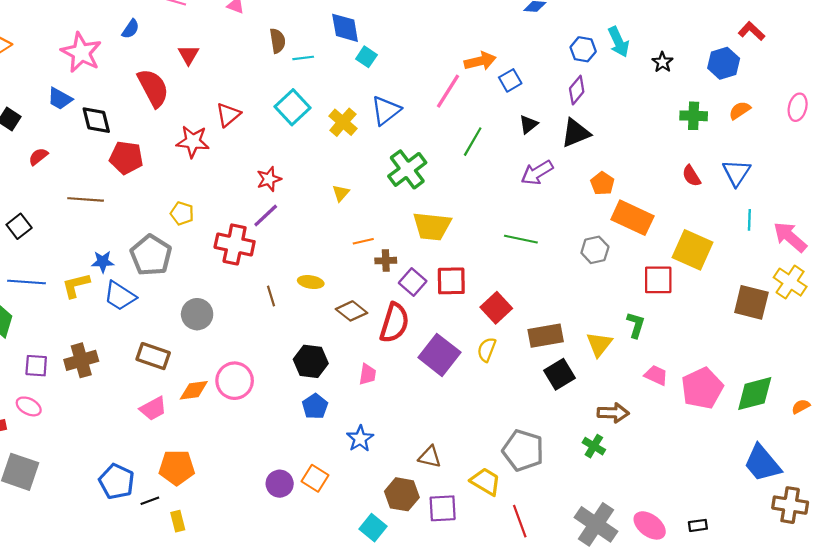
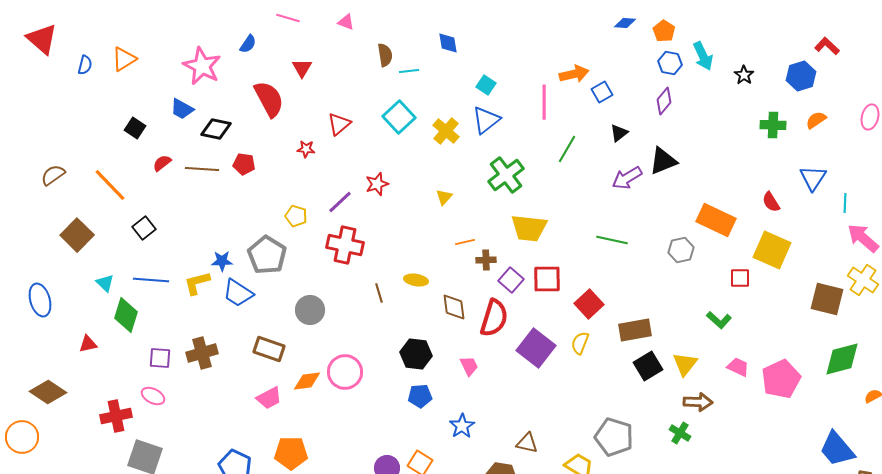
blue diamond: (345, 28) -> (448, 43), size x0.7
cyan square: (366, 57) -> (486, 85), moved
pink line: (448, 91) -> (544, 102), turned -32
black diamond: (96, 120) -> (216, 129), turned -64
black triangle: (576, 133) -> (663, 161), moved
red star: (193, 142) -> (306, 149), size x0.6
red pentagon: (126, 158) -> (244, 164), size x0.7
red semicircle: (691, 176) -> (771, 202), moved
orange pentagon: (602, 183) -> (664, 31), moved
brown line: (86, 199) -> (202, 169), moved
purple line: (266, 216) -> (340, 202), moved
cyan line: (749, 220) -> (845, 203), moved
red square: (658, 280) -> (740, 278), size x0.7
brown diamond: (351, 311) -> (454, 307), turned 44
green L-shape: (636, 325) -> (719, 320), turned 115
yellow triangle: (599, 344) -> (685, 364), moved
pink trapezoid: (368, 374) -> (469, 366), turned -35
green diamond: (755, 394) -> (842, 359), moved
blue pentagon: (315, 406) -> (420, 396), turned 30

